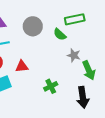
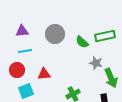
green rectangle: (75, 19) -> (105, 36), moved

